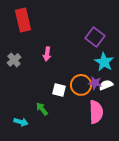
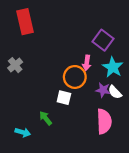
pink arrow: (47, 54) -> (87, 63), moved
orange circle: (81, 85) -> (75, 77), moved
white semicircle: (106, 85) -> (115, 92), turned -112

